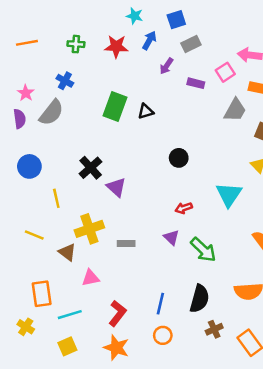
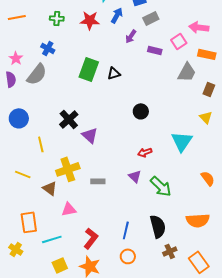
black semicircle: (200, 299) -> (158, 226), turned -30
yellow square: (67, 346) -> (60, 265), moved

